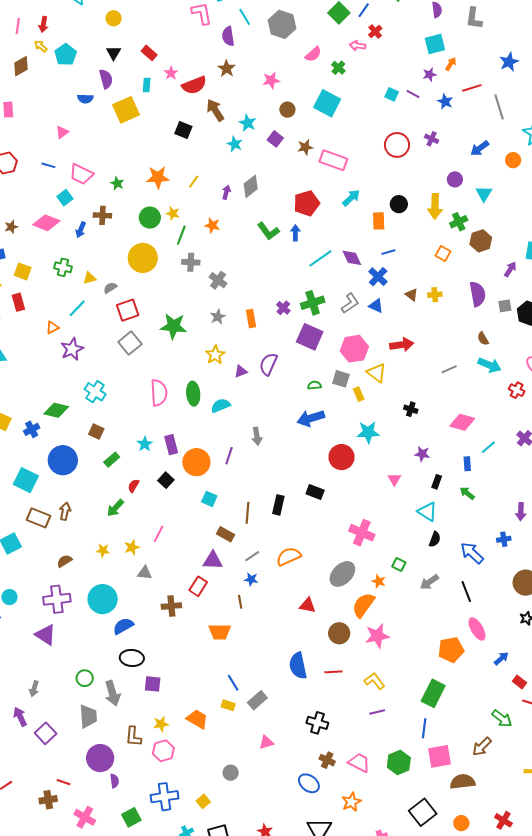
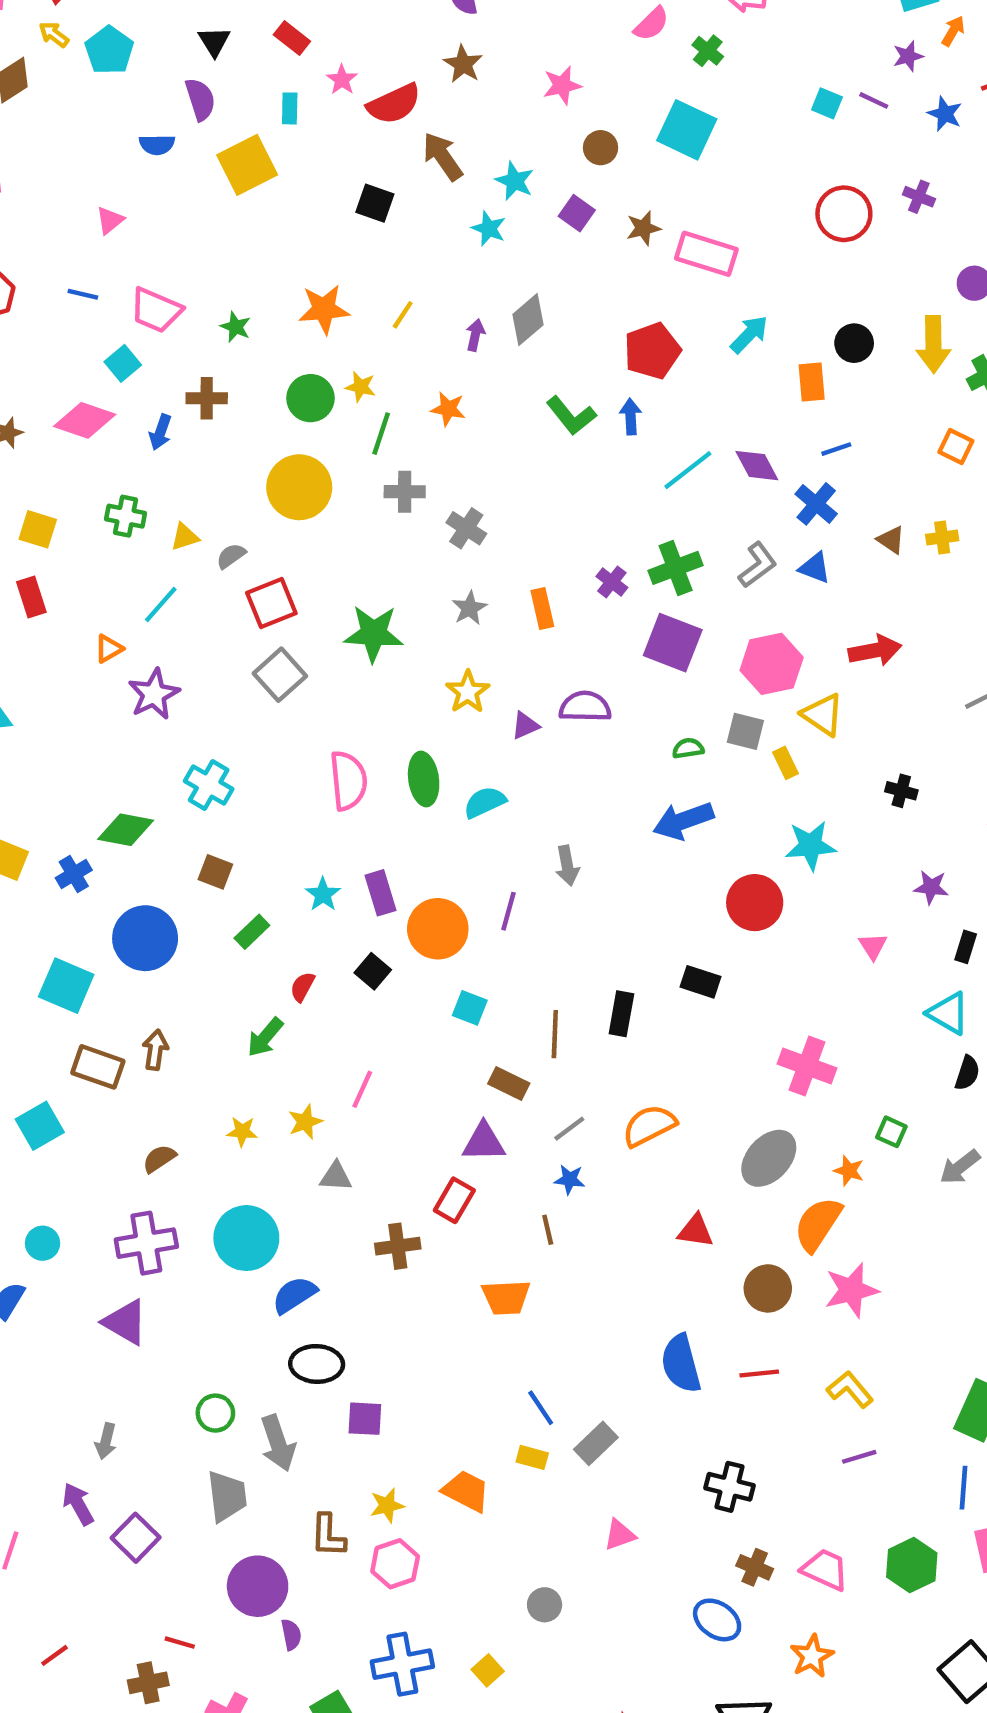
purple semicircle: (268, 364) -> (585, 707), turned 70

